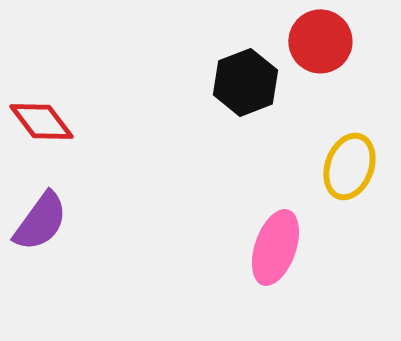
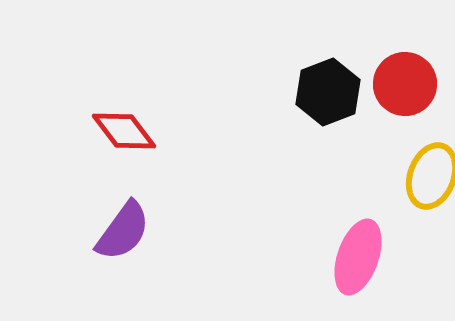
red circle: (320, 41) -> (405, 84), moved

